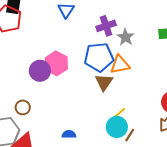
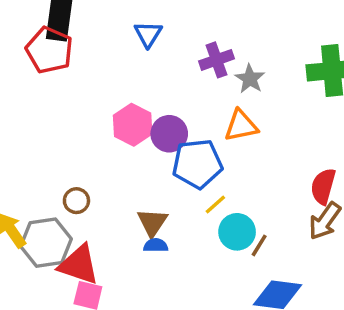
blue pentagon: (99, 57) -> (197, 164), moved
purple circle: (40, 71) -> (169, 134), moved
brown triangle: (104, 82) -> (152, 222), moved
yellow line: (119, 113) -> (215, 204), moved

